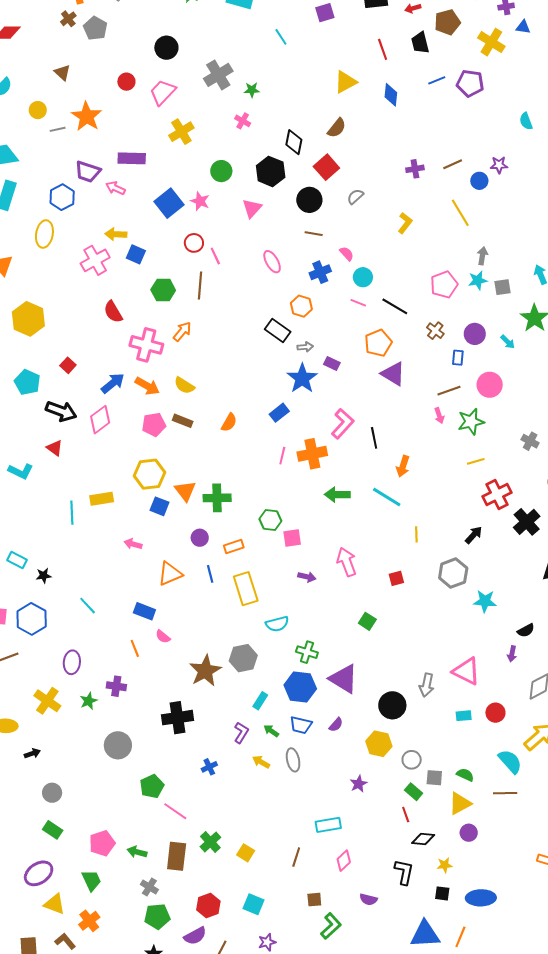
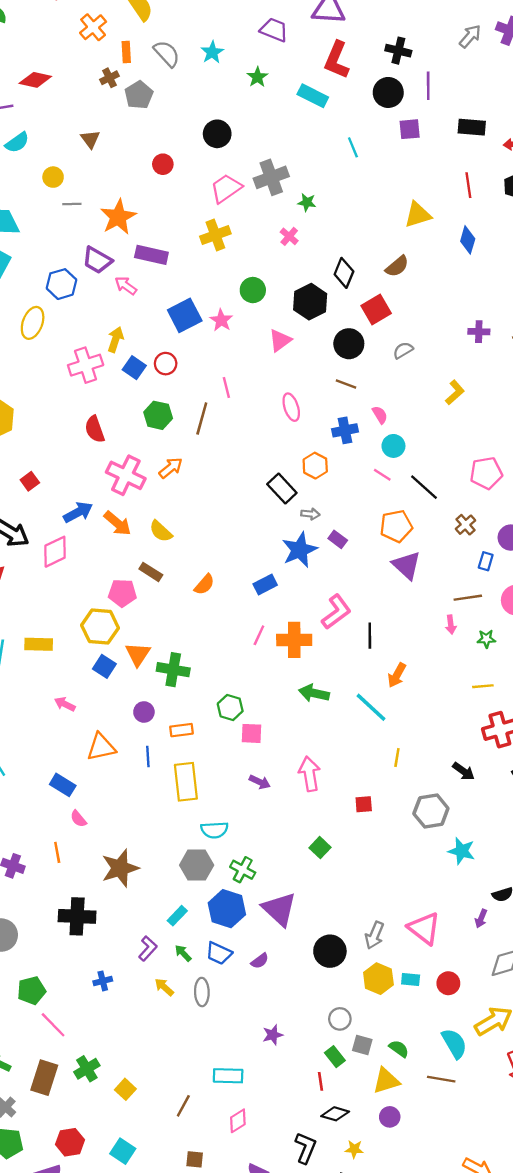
pink trapezoid: (163, 92) -> (226, 188), moved
orange star: (87, 116) -> (118, 217), moved
yellow arrow: (116, 234) -> (116, 340), turned 95
red circle: (194, 243) -> (166, 364), moved
green star: (471, 422) -> (486, 639), size x0.6
pink pentagon: (154, 425) -> (122, 593), moved
black arrow: (474, 535) -> (464, 771), turned 72
orange line: (135, 648) -> (57, 852), moved
gray hexagon: (243, 658) -> (197, 865), moved
yellow hexagon: (379, 744) -> (378, 979), moved

